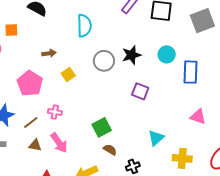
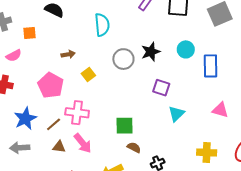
pink cross: (55, 112) -> (77, 113), size x1.6
green square: (102, 127) -> (125, 126), turned 30
cyan triangle: (156, 138) -> (176, 114), moved

